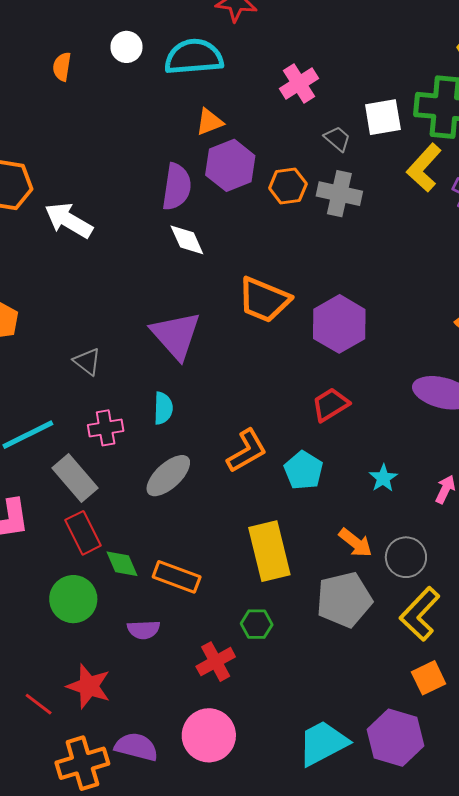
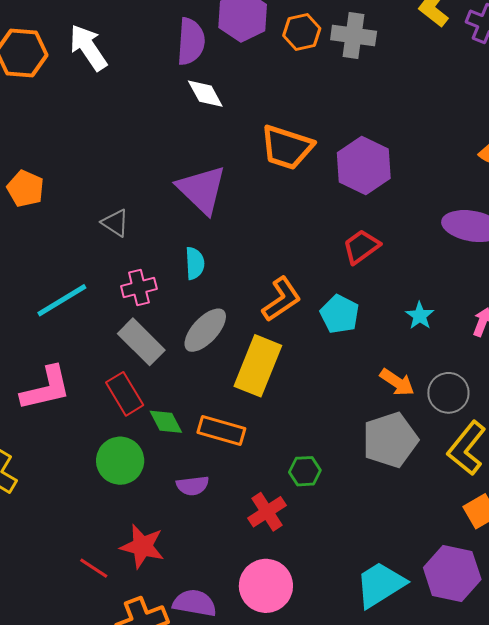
white arrow: (69, 220) -> (88, 48), moved, turned 30
gray rectangle: (75, 478) -> (141, 342), moved
yellow rectangle: (269, 551) -> (258, 366), moved, turned 40

